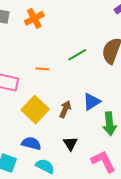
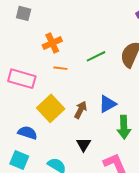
orange cross: (34, 18) -> (52, 43), moved
blue semicircle: (31, 143) -> (27, 133), moved

